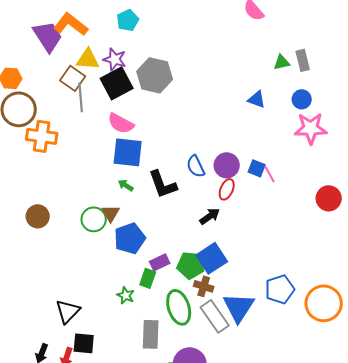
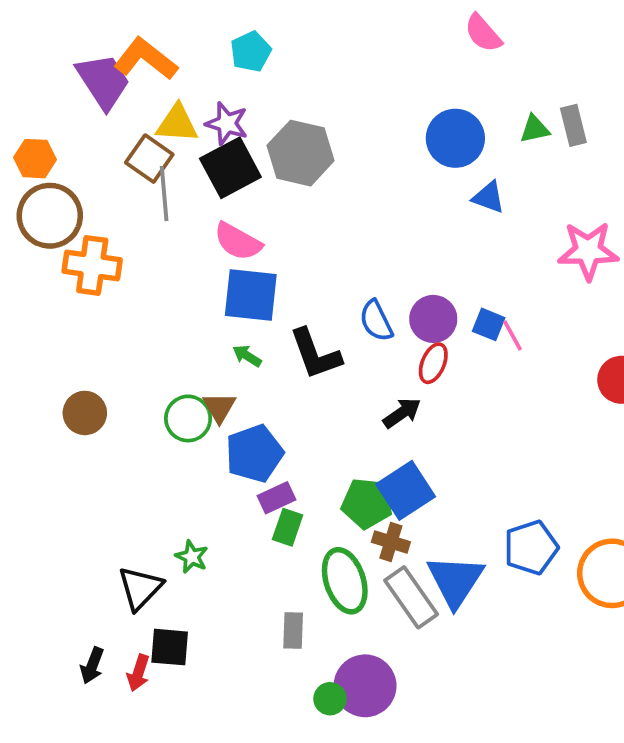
blue circle: (302, 99) -> (455, 138), moved, size x1.6
purple rectangle: (160, 262) -> (277, 498), moved
green star: (126, 295) -> (192, 557), moved
gray rectangle: (151, 334) -> (293, 631), size x0.7

